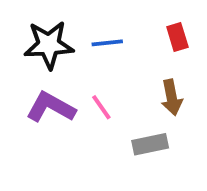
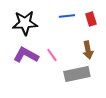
blue line: (107, 43) -> (67, 16), moved
gray rectangle: (150, 144) -> (77, 74), size x1.4

